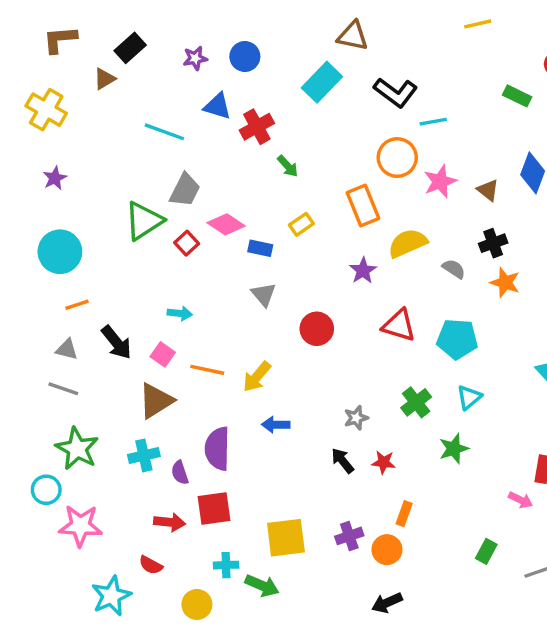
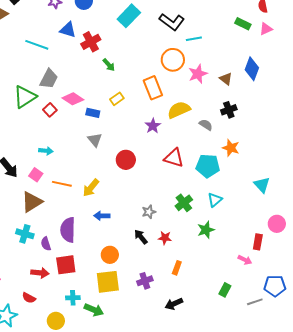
orange star: (505, 283) -> (231, 148), moved
cyan cross: (144, 455) -> (25, 234), turned 30
orange circle: (387, 550) -> (110, 255), moved
black arrow: (387, 603) -> (174, 304), moved

